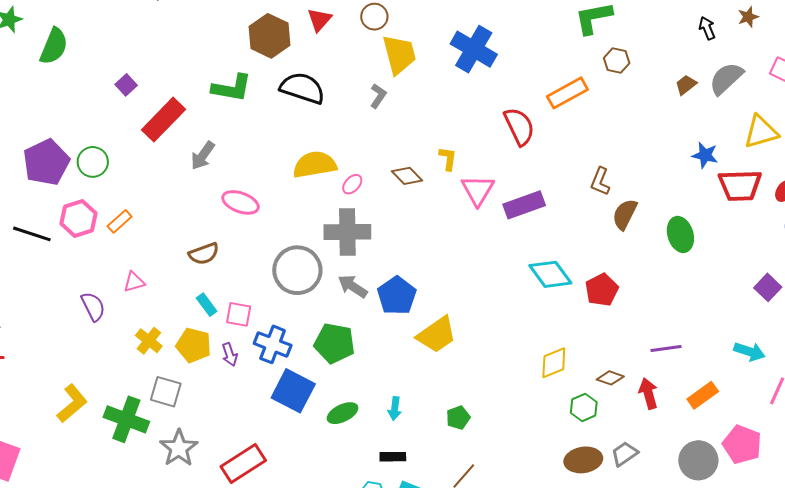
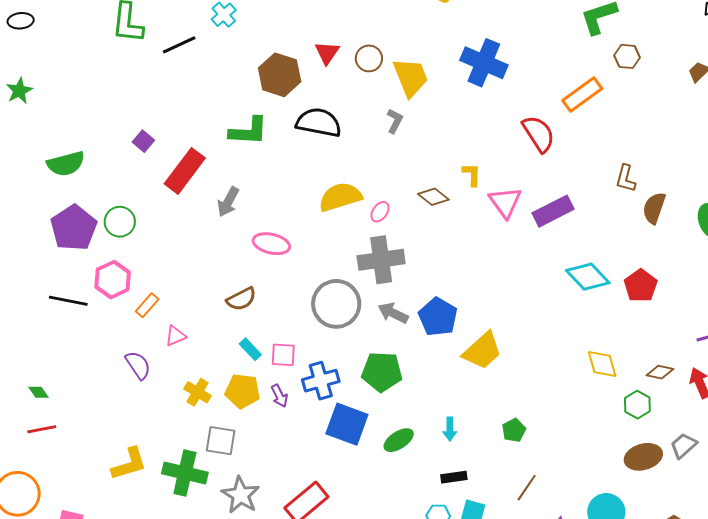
brown circle: (374, 17) -> (369, 58), moved
green semicircle: (54, 46) -> (66, 164), moved, turned 60
orange rectangle: (120, 221) -> (147, 305), moved
blue cross: (273, 344) -> (321, 381), turned -30
yellow diamond: (554, 363) -> (602, 364), turned -76
yellow L-shape: (72, 403) -> (129, 464), turned 30

